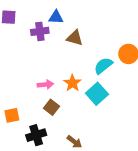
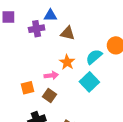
orange star: (72, 83) -> (67, 62), moved
pink arrow: (45, 85) -> (51, 75), moved
orange square: (12, 115) -> (27, 88), moved

